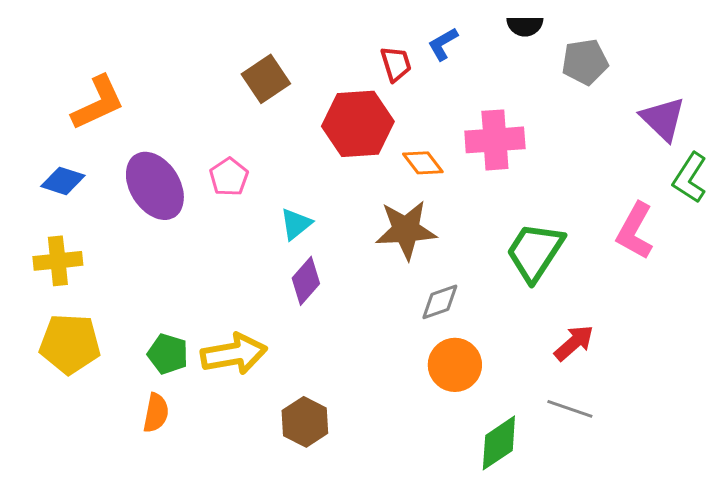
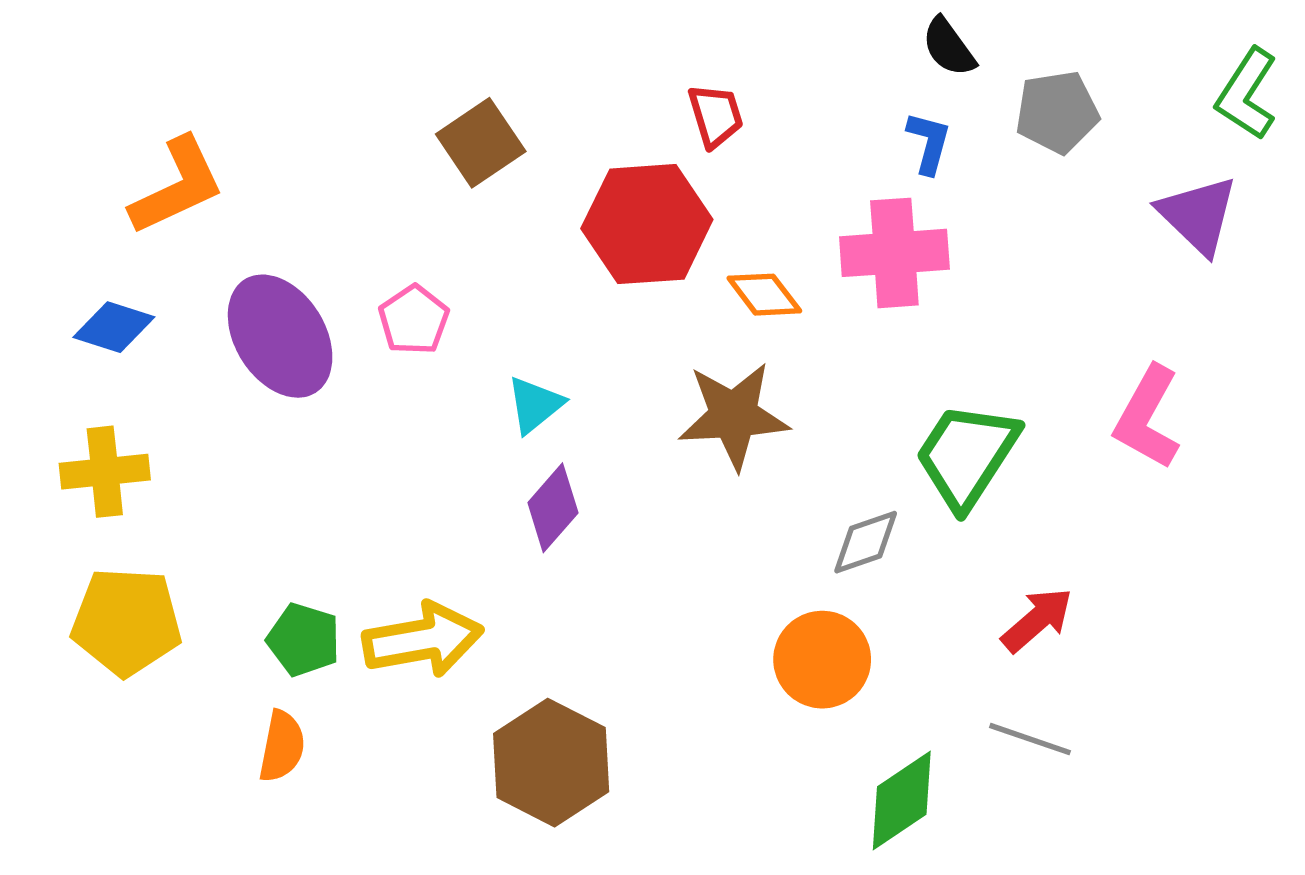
black semicircle: (525, 26) -> (949, 47), turned 54
blue L-shape: (443, 44) -> (929, 143), moved, turned 135
green L-shape: (690, 178) -> (1247, 94), moved
gray diamond: (440, 302) -> (866, 542), moved
brown hexagon: (305, 422) -> (551, 763), size x1.4

